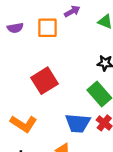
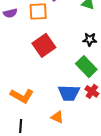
red square: (45, 81) -> (44, 45), moved

